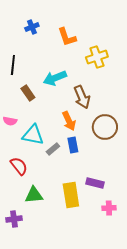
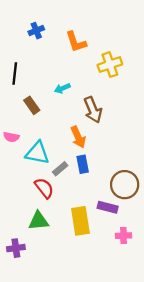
cyan arrow: (55, 78) -> (62, 88), size x0.6
brown circle: (105, 127) -> (125, 185), moved
red semicircle: (19, 166) -> (44, 188), moved

